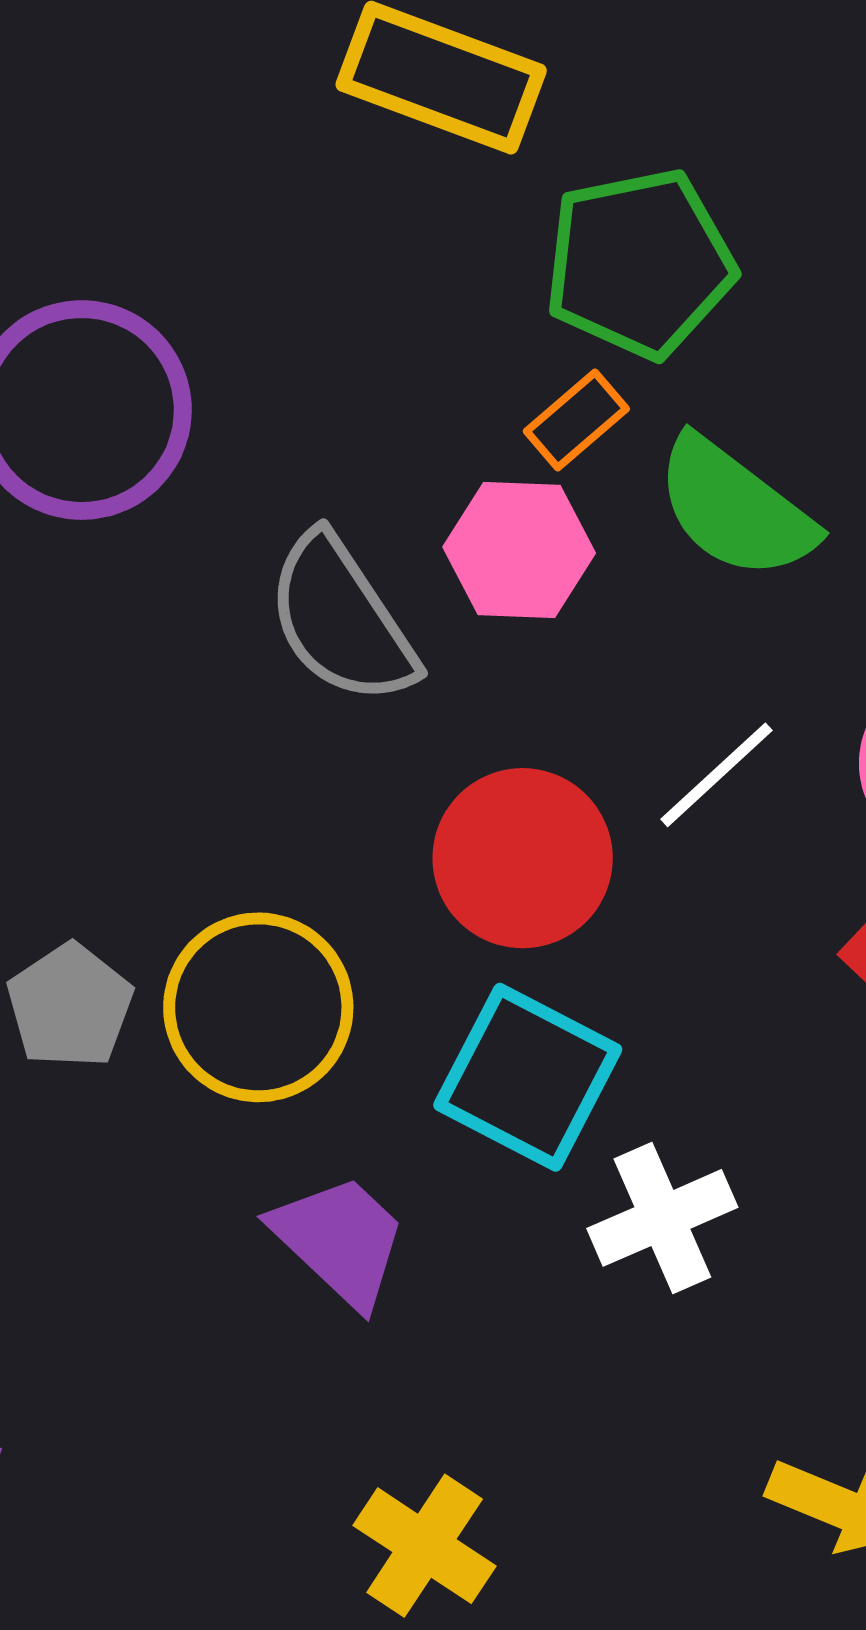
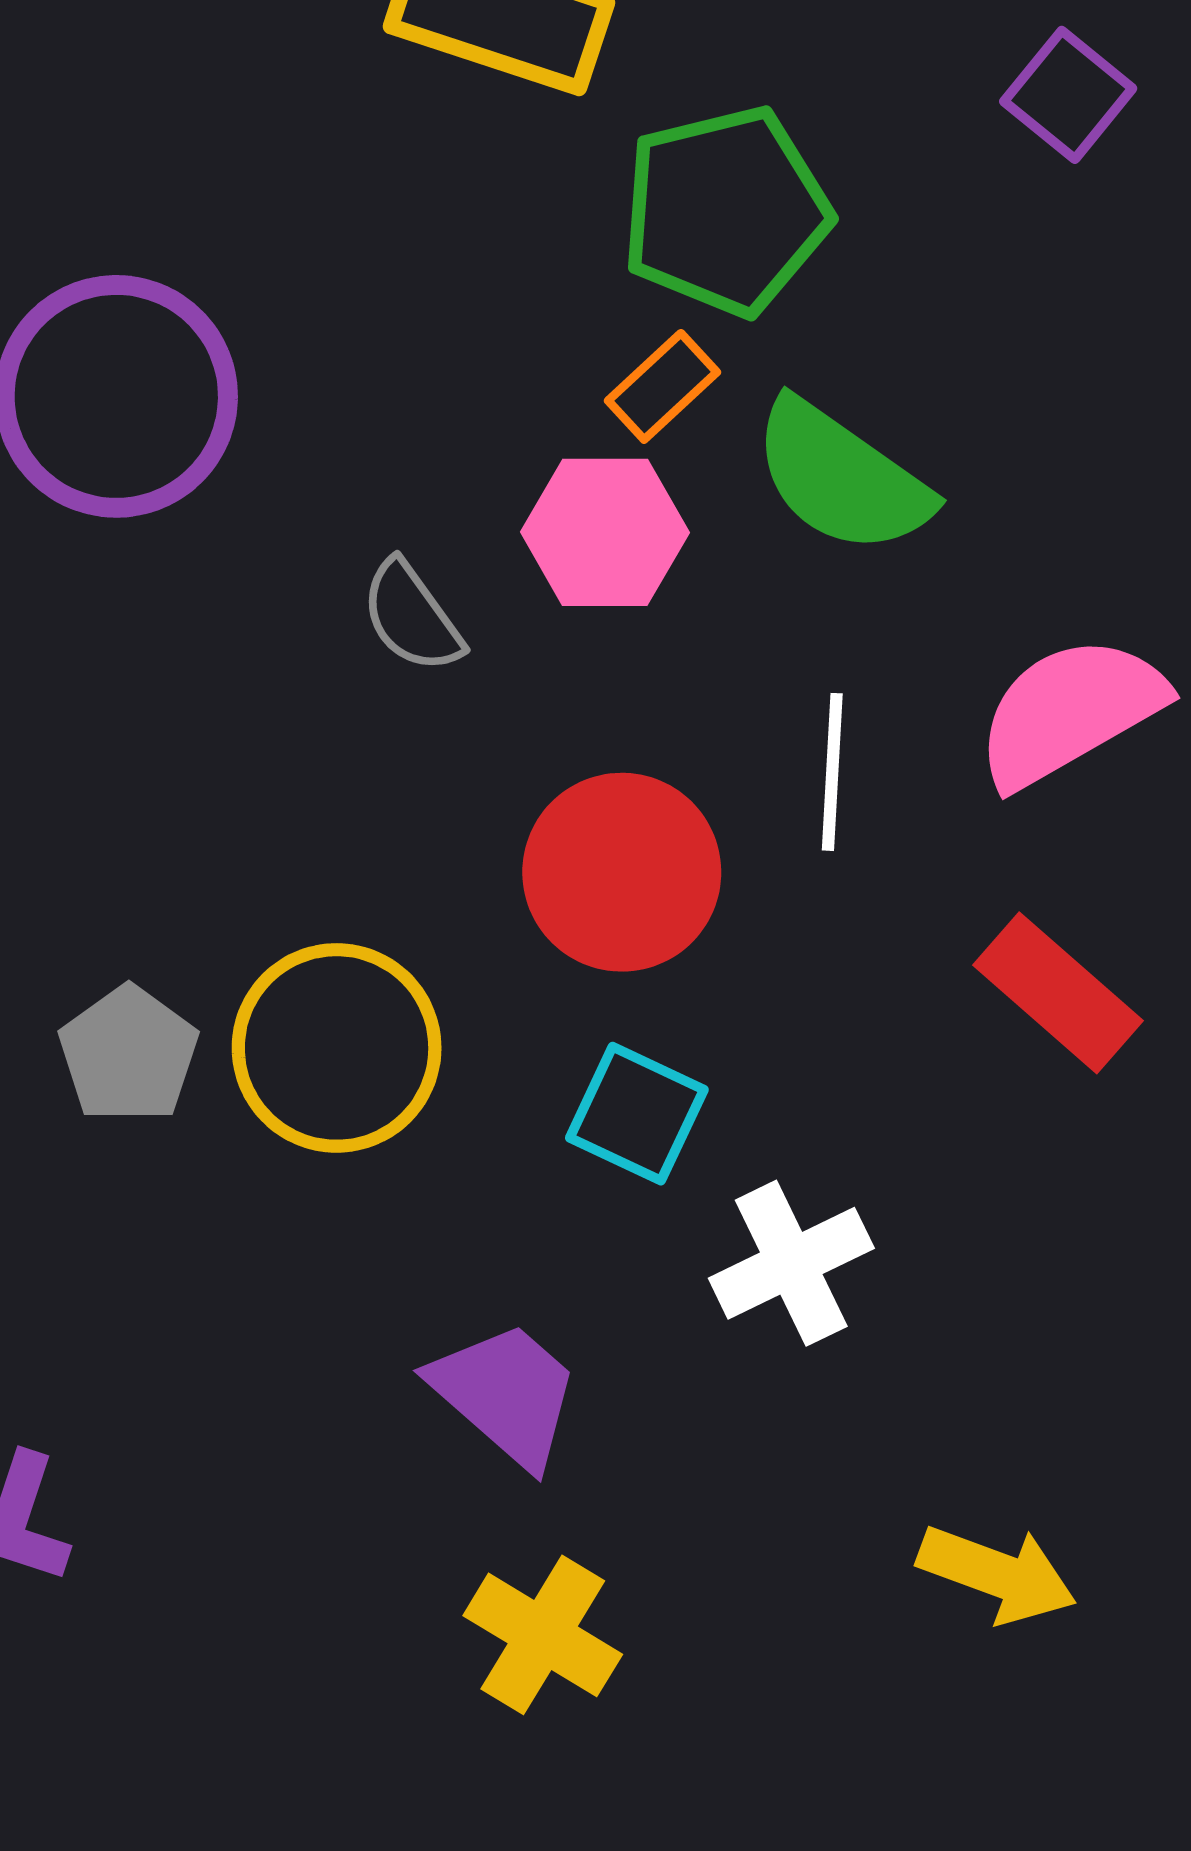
gray semicircle: (341, 620) -> (412, 617), size x0.6
white line: (717, 775) -> (832, 772), turned -42
cyan square: (528, 1077) -> (637, 1114), size x0.7
purple trapezoid: (340, 1240) -> (506, 1394), moved

